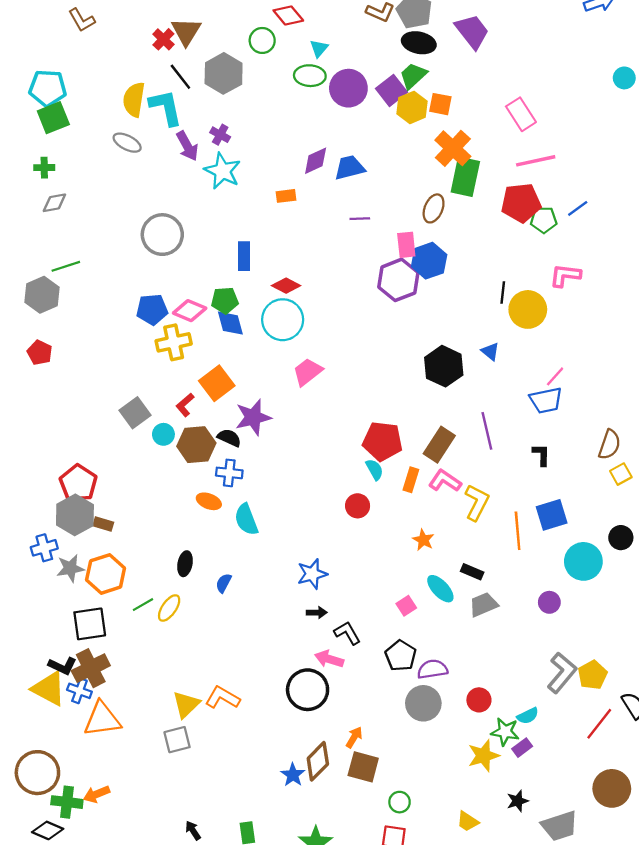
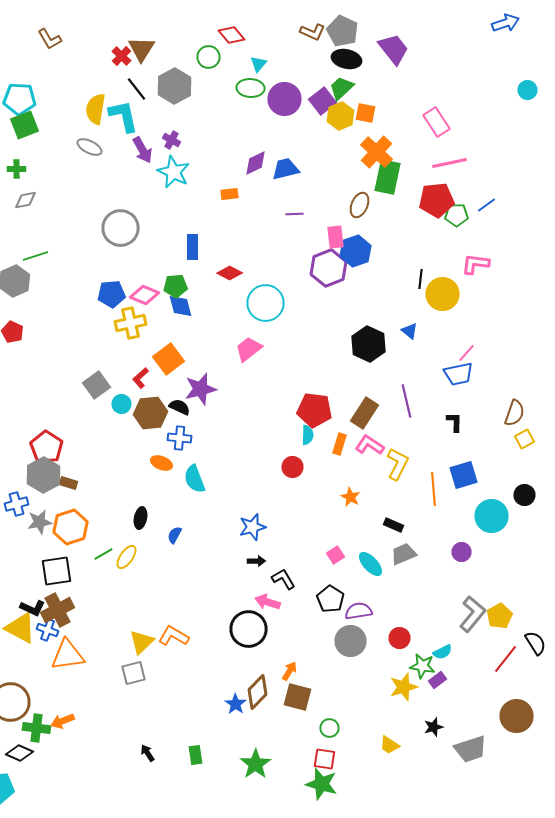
cyan circle: (283, 320) -> (266, 303), moved
cyan semicircle: (375, 470) -> (308, 435), turned 30
cyan ellipse: (440, 589) -> (370, 564), moved

